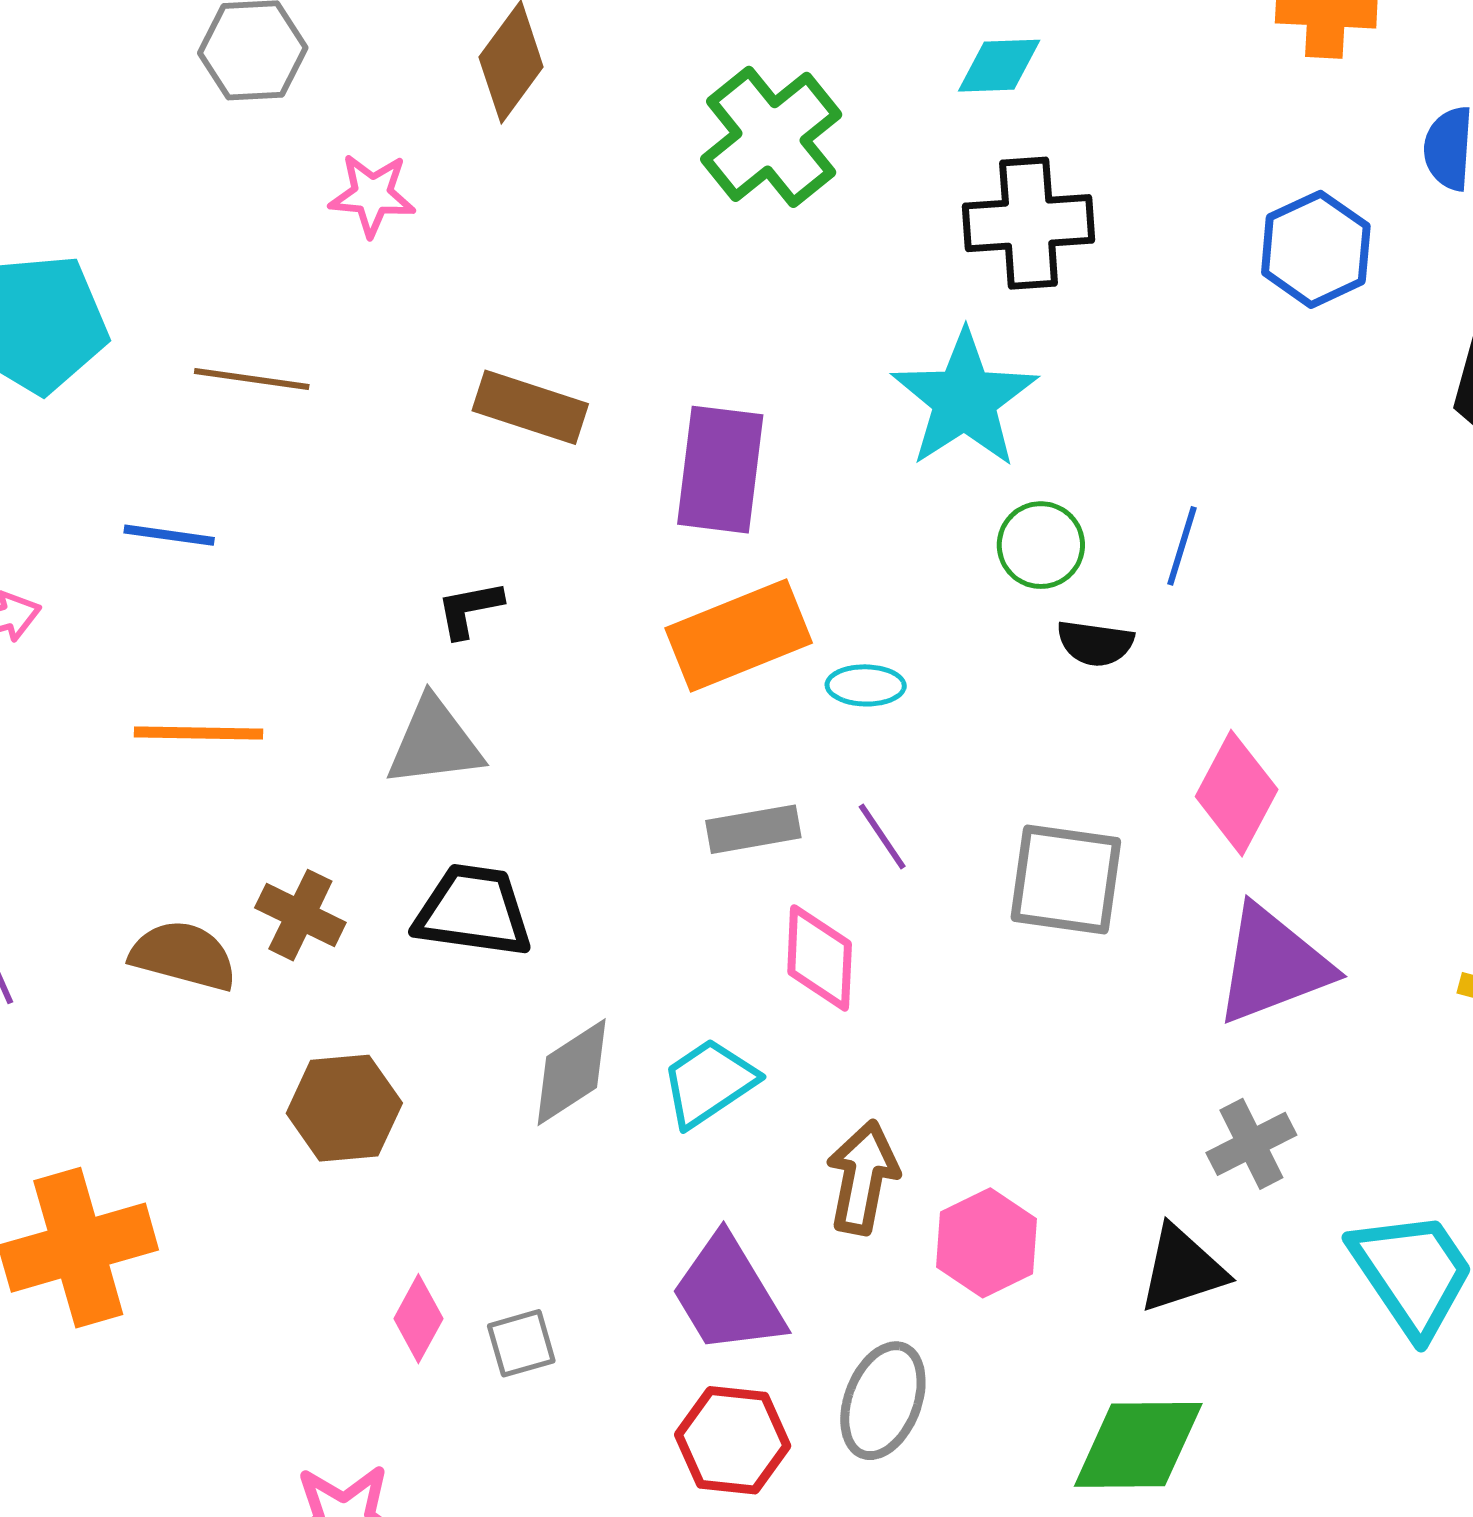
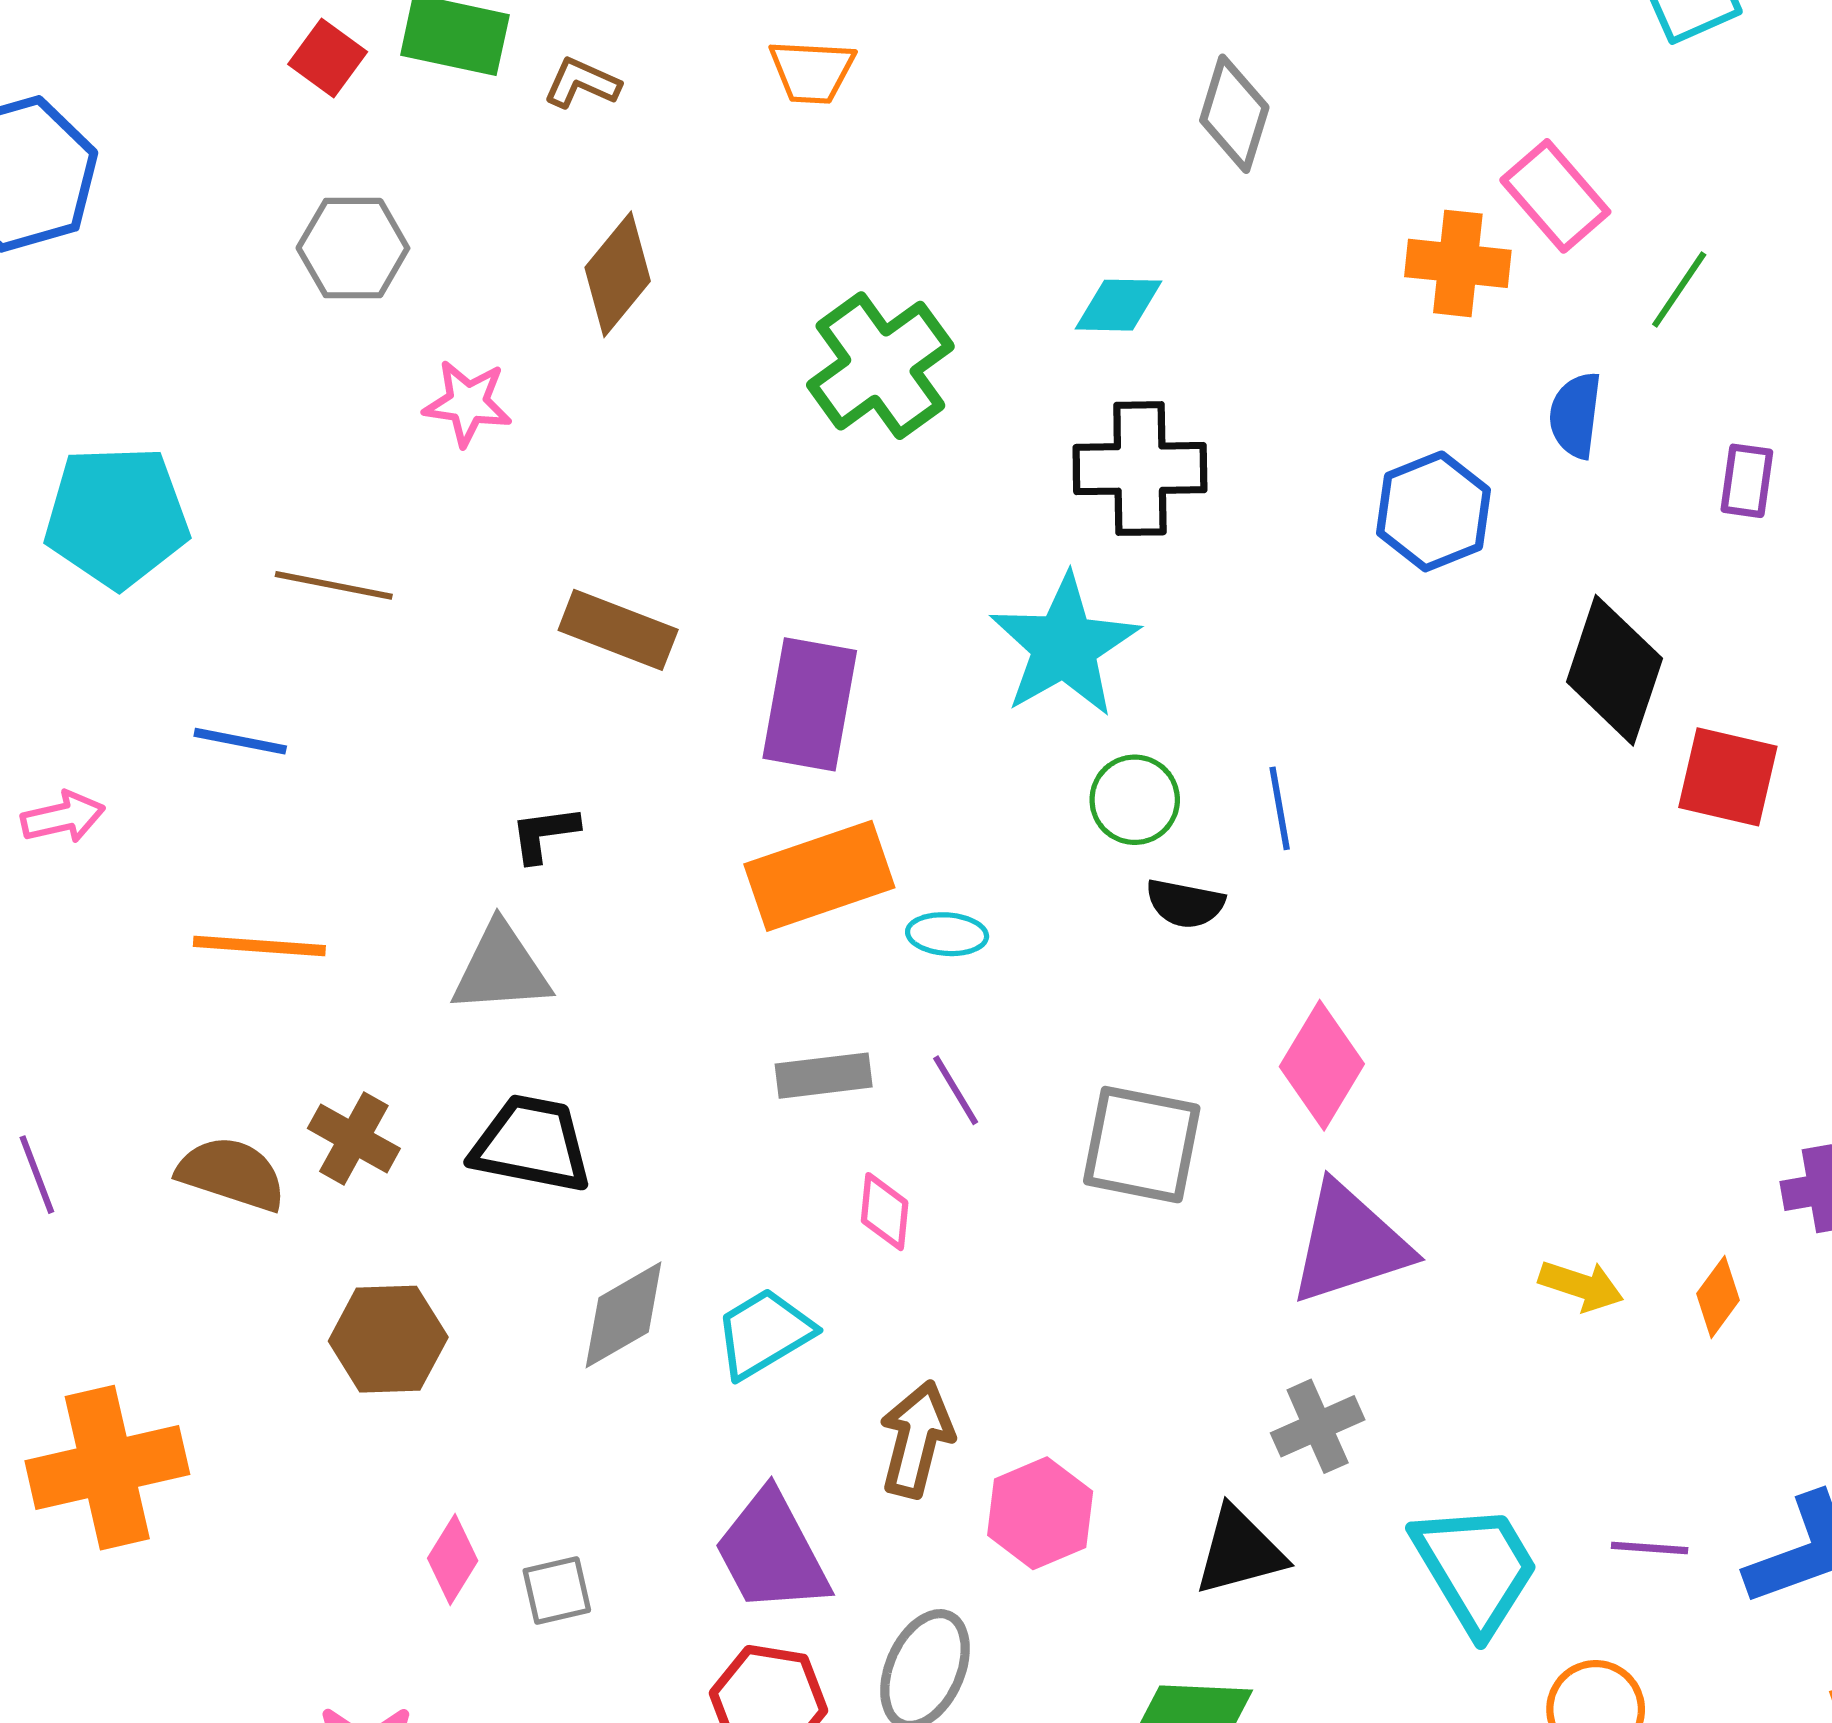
blue line: (1182, 546) -> (1280, 808), turned -30
pink diamond: (820, 958) -> (885, 1212), size x0.7

